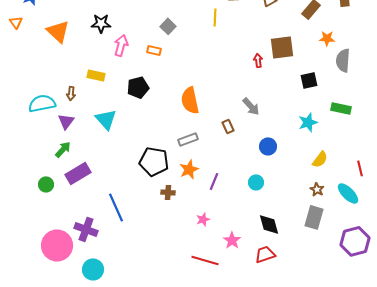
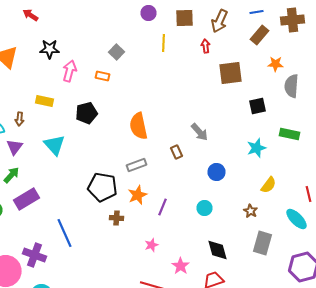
red arrow: (258, 60) -> (206, 46), moved
brown star: (317, 189) -> (250, 211), moved

